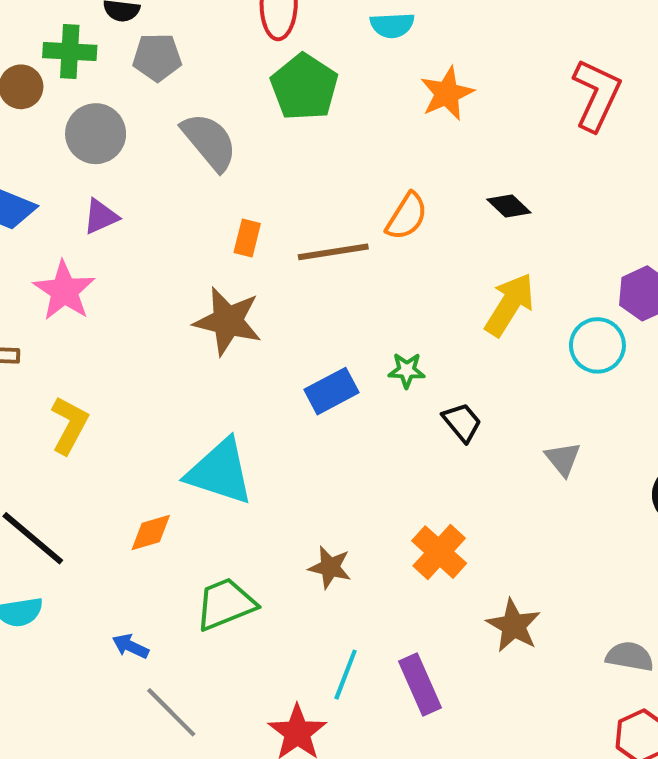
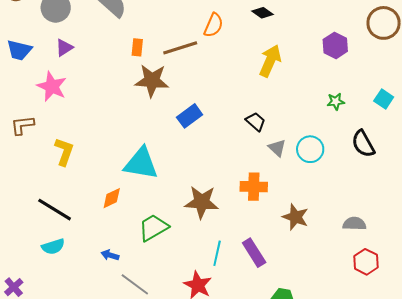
brown star: (228, 321) -> (152, 81), moved
cyan circle: (597, 345) -> (310, 149), moved
green star: (407, 370) -> (336, 101), moved
gray triangle: (563, 459) -> (277, 148), moved
orange cross: (439, 552) -> (254, 187), turned -32
brown star: (330, 567) -> (202, 202), size x1.6

